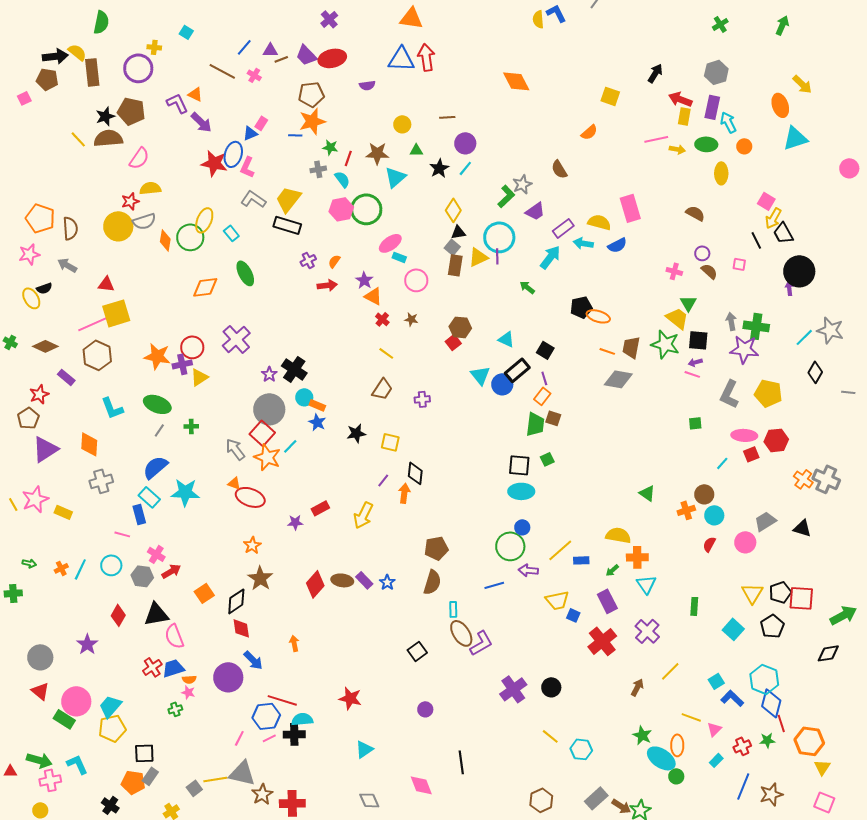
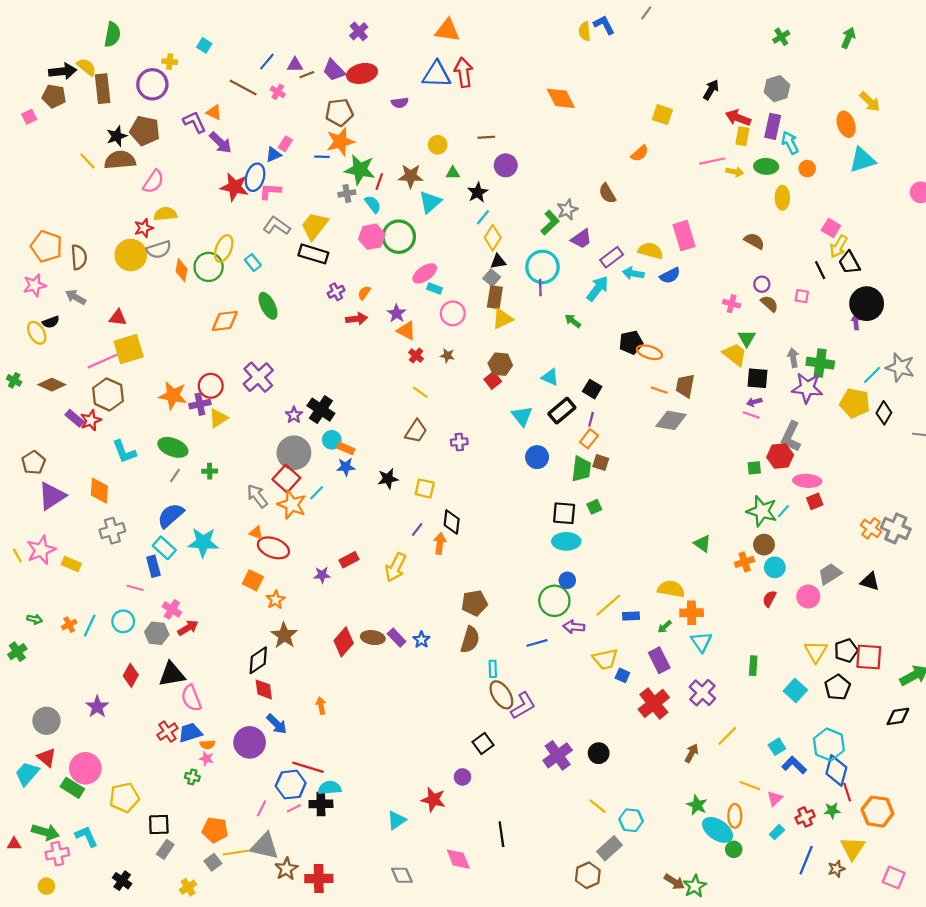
green star: (330, 147) -> (360, 170), size x1.8
pink L-shape: (247, 167) -> (270, 191), turned 70
cyan line: (465, 168) -> (483, 217), moved
yellow triangle: (478, 257) -> (502, 319), moved
green star: (665, 344) -> (762, 511), moved
purple line: (544, 378) -> (591, 419), turned 32
blue circle: (502, 384) -> (537, 457), moved
yellow pentagon: (768, 393) -> (855, 403), moved
red star: (39, 394) -> (91, 420), moved
blue star: (317, 422) -> (346, 467), turned -30
red hexagon: (776, 440) -> (780, 456), moved
green cross: (13, 593) -> (17, 652), turned -30
orange square: (204, 593) -> (253, 580), moved, turned -30
black square: (417, 651) -> (483, 743), moved
red star: (350, 698) -> (433, 800), moved
cyan trapezoid: (110, 706) -> (27, 774), moved
green cross: (175, 709) -> (192, 777), turned 32
yellow triangle: (822, 767) -> (853, 848), moved, size x1.4
orange pentagon: (133, 782) -> (215, 830), moved
brown star: (771, 794) -> (836, 869), size x0.7
gray rectangle: (596, 798) -> (609, 848), moved

